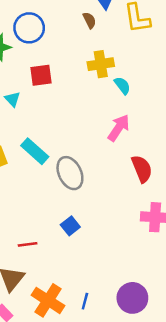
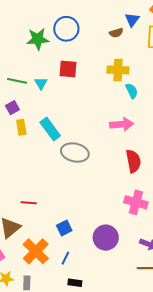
brown semicircle: (89, 20) -> (116, 33), turned 88
pink arrow: (119, 128) -> (122, 124), turned 40
gray ellipse: (70, 173) -> (75, 153), turned -64
blue square: (70, 226) -> (64, 228), moved
purple circle: (132, 298) -> (106, 238), moved

